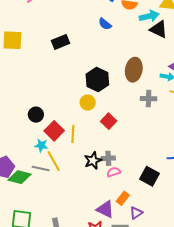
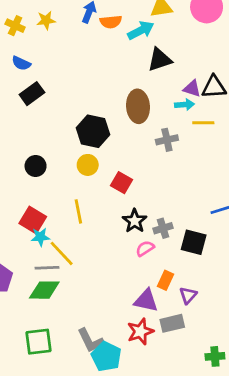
blue semicircle: (105, 24) -> (21, 63), moved
black triangle: (159, 29) -> (160, 60), moved, turned -30
black circle: (36, 115) -> (36, 166), moved
red square: (54, 131) -> (33, 220), moved
gray cross: (108, 158) -> (163, 228), moved
black star: (93, 161) -> (135, 221), moved
green diamond: (19, 177) -> (44, 290), moved

